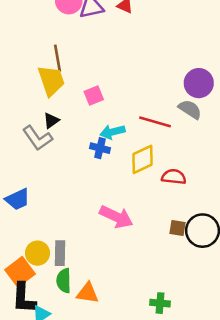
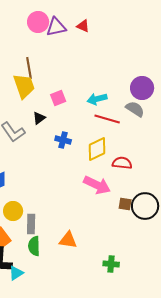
black triangle: (51, 121) -> (39, 118), moved
cyan arrow: (112, 132) -> (97, 99), moved
pink arrow: (116, 217) -> (97, 185), moved
yellow circle: (38, 253) -> (13, 211), moved
orange triangle: (88, 293) -> (68, 240), moved

